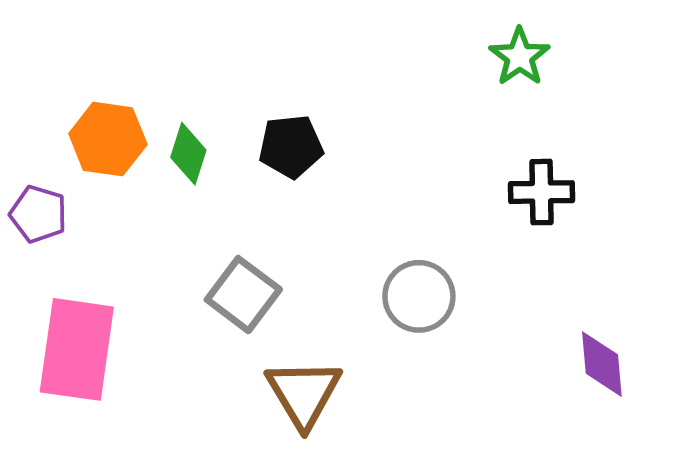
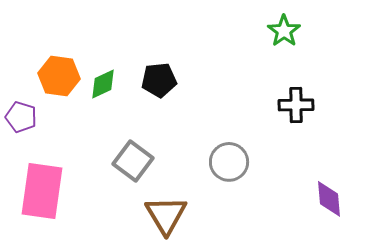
green diamond: (188, 154) -> (103, 84), turned 48

